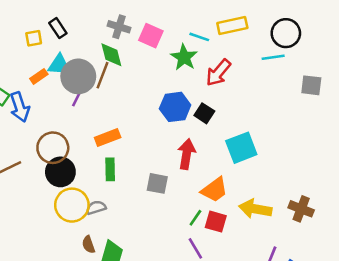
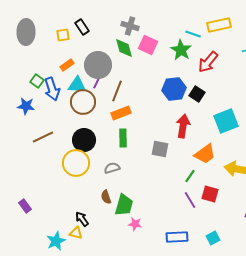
pink square: (151, 36) -> (148, 45), moved
cyan triangle: (59, 65) -> (77, 85), moved
brown line: (102, 75) -> (117, 91), moved
brown circle: (53, 148) -> (83, 102), moved
yellow circle: (72, 205) -> (76, 163), moved
red square: (216, 222) -> (210, 194), moved

